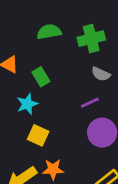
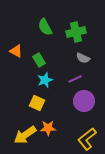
green semicircle: (49, 32) -> (45, 27), turned -108
cyan star: (27, 104) -> (45, 80), moved

